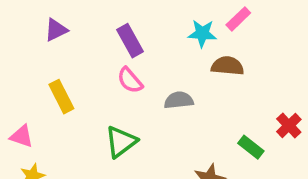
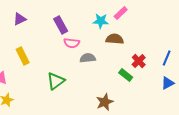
pink semicircle: (130, 80) -> (72, 43), moved, turned -42
red cross: (289, 125) -> (139, 61), moved
green rectangle: (251, 147) -> (126, 75), moved

